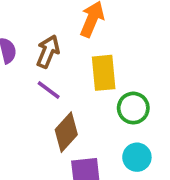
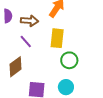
brown arrow: (48, 52) -> (30, 21), turned 60
brown diamond: (66, 132) -> (16, 67), moved

